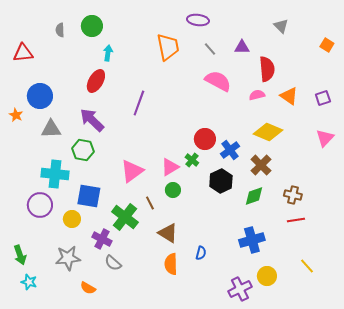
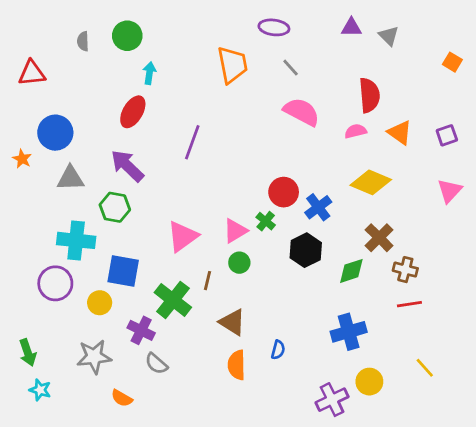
purple triangle: (242, 47) -> (351, 27), moved
brown cross: (261, 165) -> (379, 238), moved
brown line: (150, 203) -> (208, 281), turned 40

